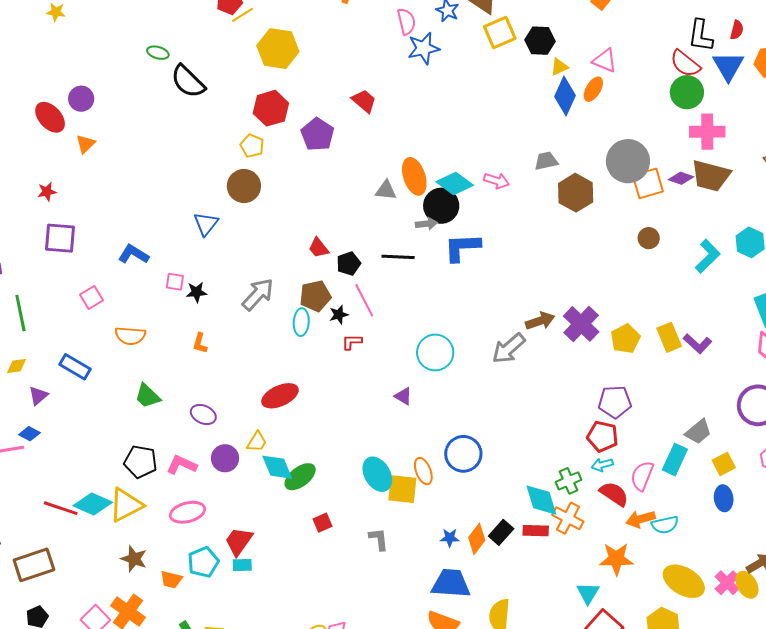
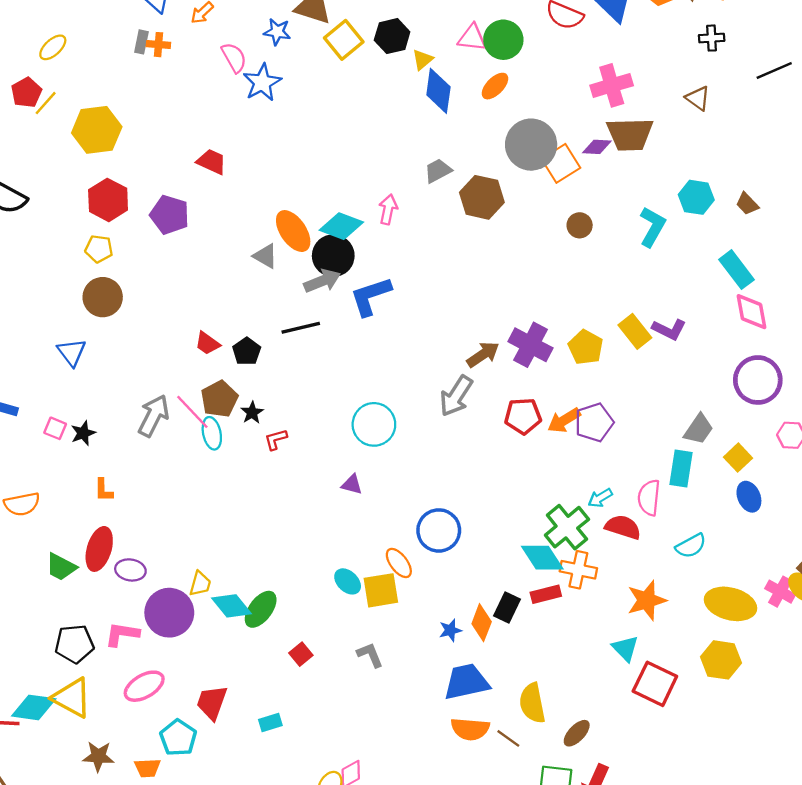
orange ellipse: (593, 89) -> (495, 86), moved, turned 30
green circle: (687, 92) -> (503, 40), moved
pink arrow: (497, 181) -> (388, 209), turned -80
gray triangle: (386, 190) -> (265, 256), turned 40
gray arrow: (426, 224) -> (322, 281), size x1.4
pink square: (175, 282) -> (55, 428), turned 30
pink line: (364, 300) -> (192, 412), moved
red ellipse: (280, 396) -> (99, 549), moved, turned -33
red pentagon: (603, 436) -> (523, 416), moved
purple circle: (225, 458) -> (169, 613), size x1.5
cyan ellipse: (377, 474) -> (348, 581), size x0.7
green cross: (568, 481) -> (567, 527), size x1.5
yellow triangle: (126, 505) -> (72, 698), turned -48
orange arrow: (641, 519) -> (564, 420), moved
cyan rectangle: (242, 565) -> (270, 722), moved

